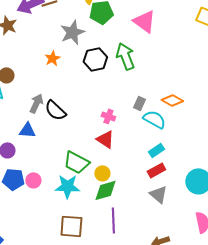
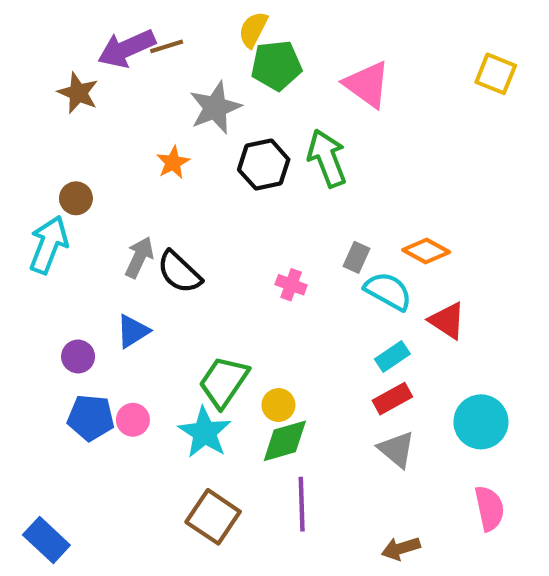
blue triangle: (27, 130) -> (133, 331), moved, turned -36
red triangle: (105, 139) -> (447, 321), moved
green trapezoid: (76, 162) -> (224, 382), turned 96
cyan star: (67, 186) -> (205, 432), turned 30
brown square: (71, 226) -> (213, 517), turned 30

